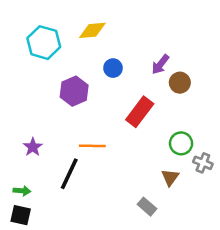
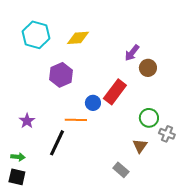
yellow diamond: (92, 30) -> (78, 38), moved
blue circle: (113, 68) -> (93, 103), moved

